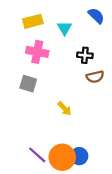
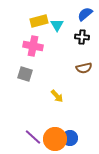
blue semicircle: (96, 16) -> (85, 14), turned -84
yellow rectangle: (33, 21) -> (39, 21), moved
black cross: (85, 55) -> (82, 37), moved

